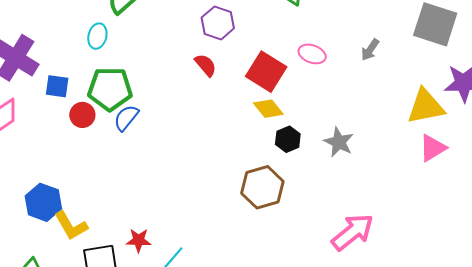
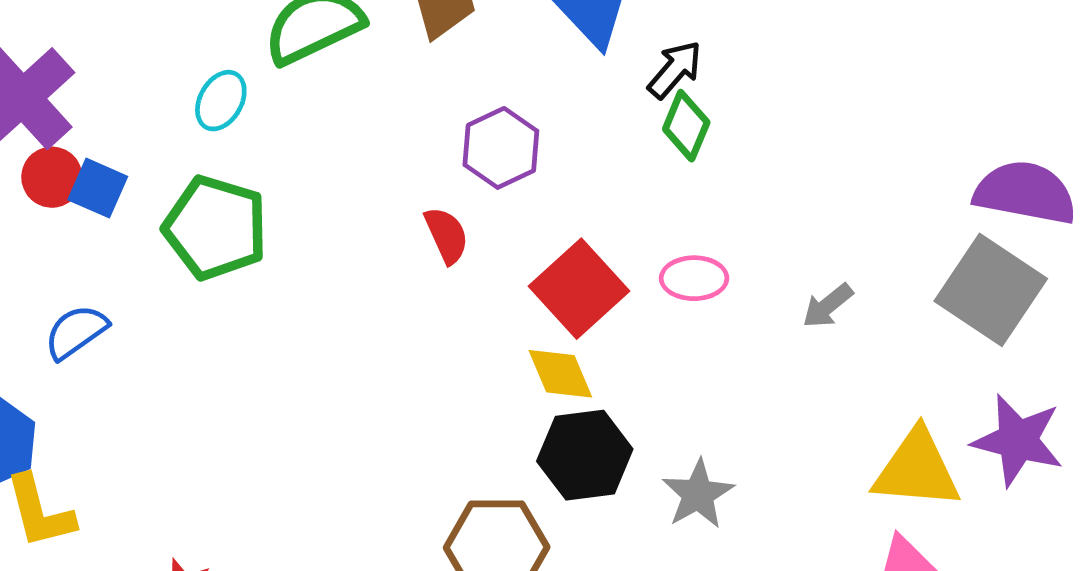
pink ellipse: (312, 54) -> (694, 278), turned -36
red circle: (82, 115) -> (52, 177), moved
blue semicircle: (126, 118) -> (76, 332), moved
black hexagon: (288, 139) -> (585, 455), size x1.5

